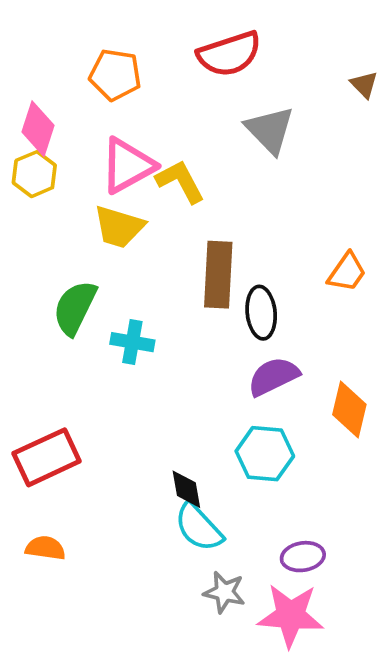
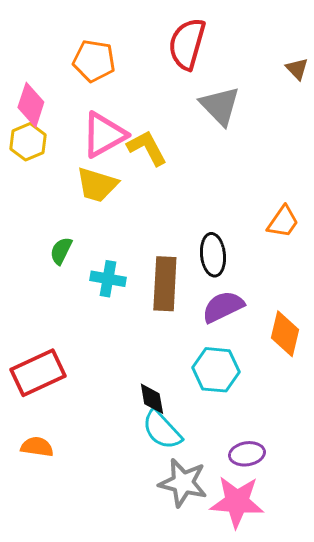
red semicircle: (229, 54) -> (187, 44), turned 124
brown rectangle: (218, 275) -> (165, 284), moved
green semicircle: (75, 308) -> (61, 251), size x0.6
gray star: (224, 592) -> (183, 483), size x1.4

